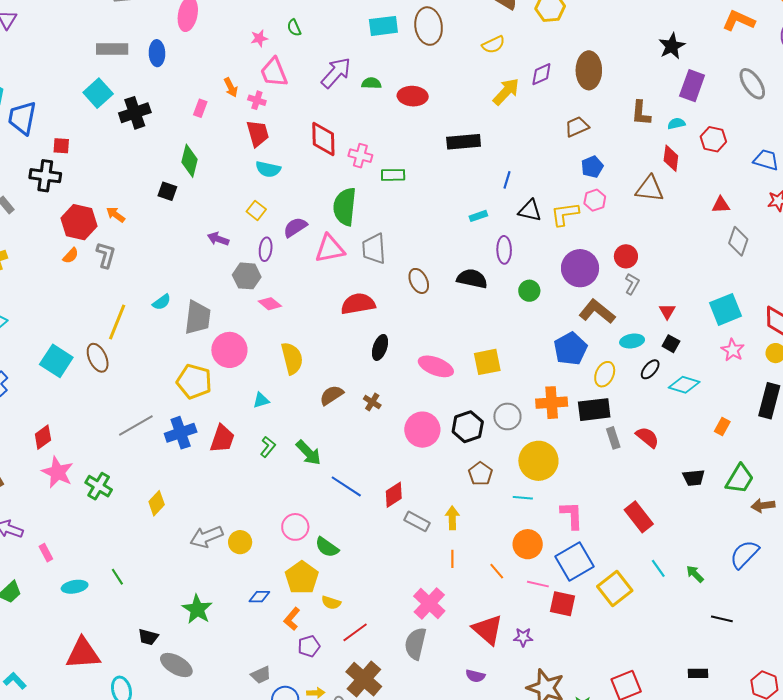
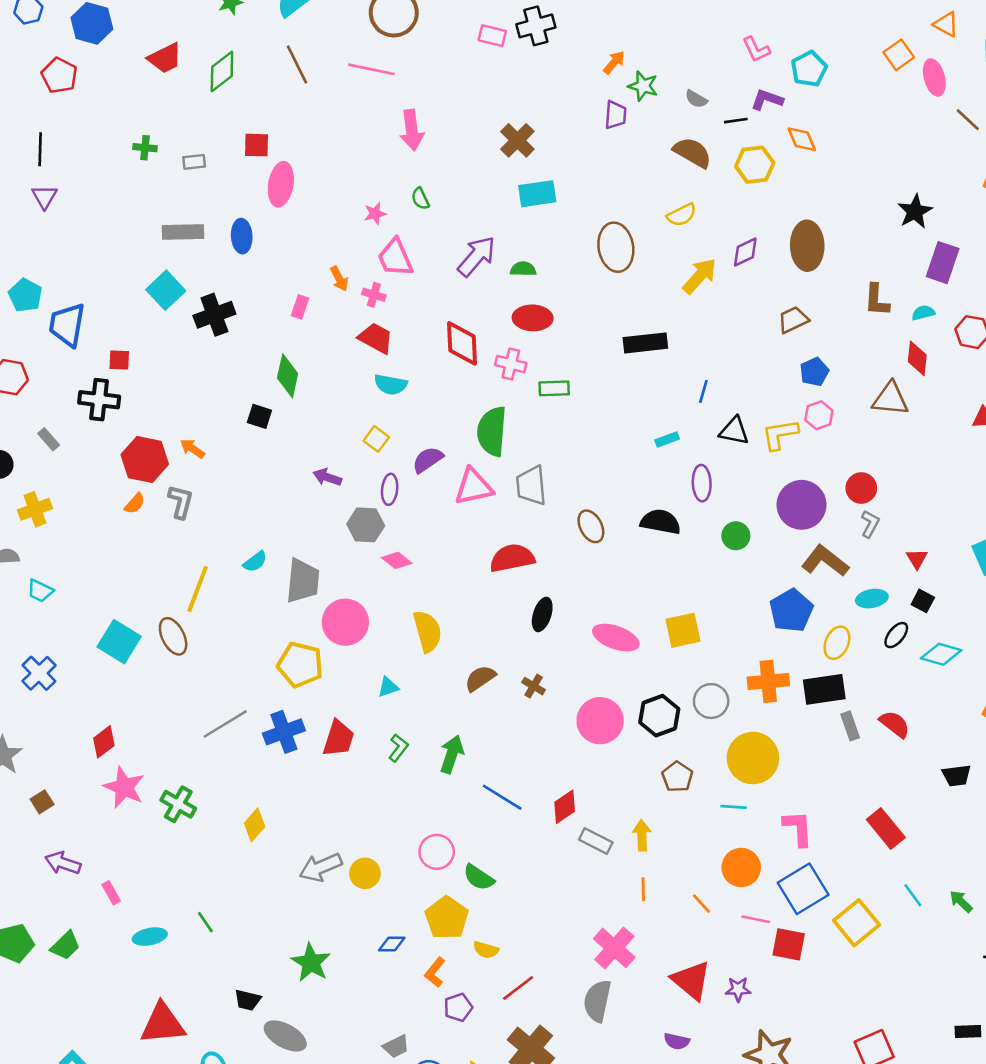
brown ellipse: (429, 26) -> (616, 247), moved
red ellipse: (413, 96) -> (533, 318), moved
red trapezoid: (258, 133) -> (376, 338), turned -44
green arrow: (308, 453) -> (452, 754), turned -116

